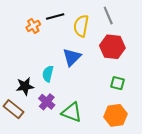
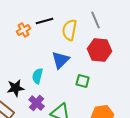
green square: (118, 83) -> (83, 81), moved

